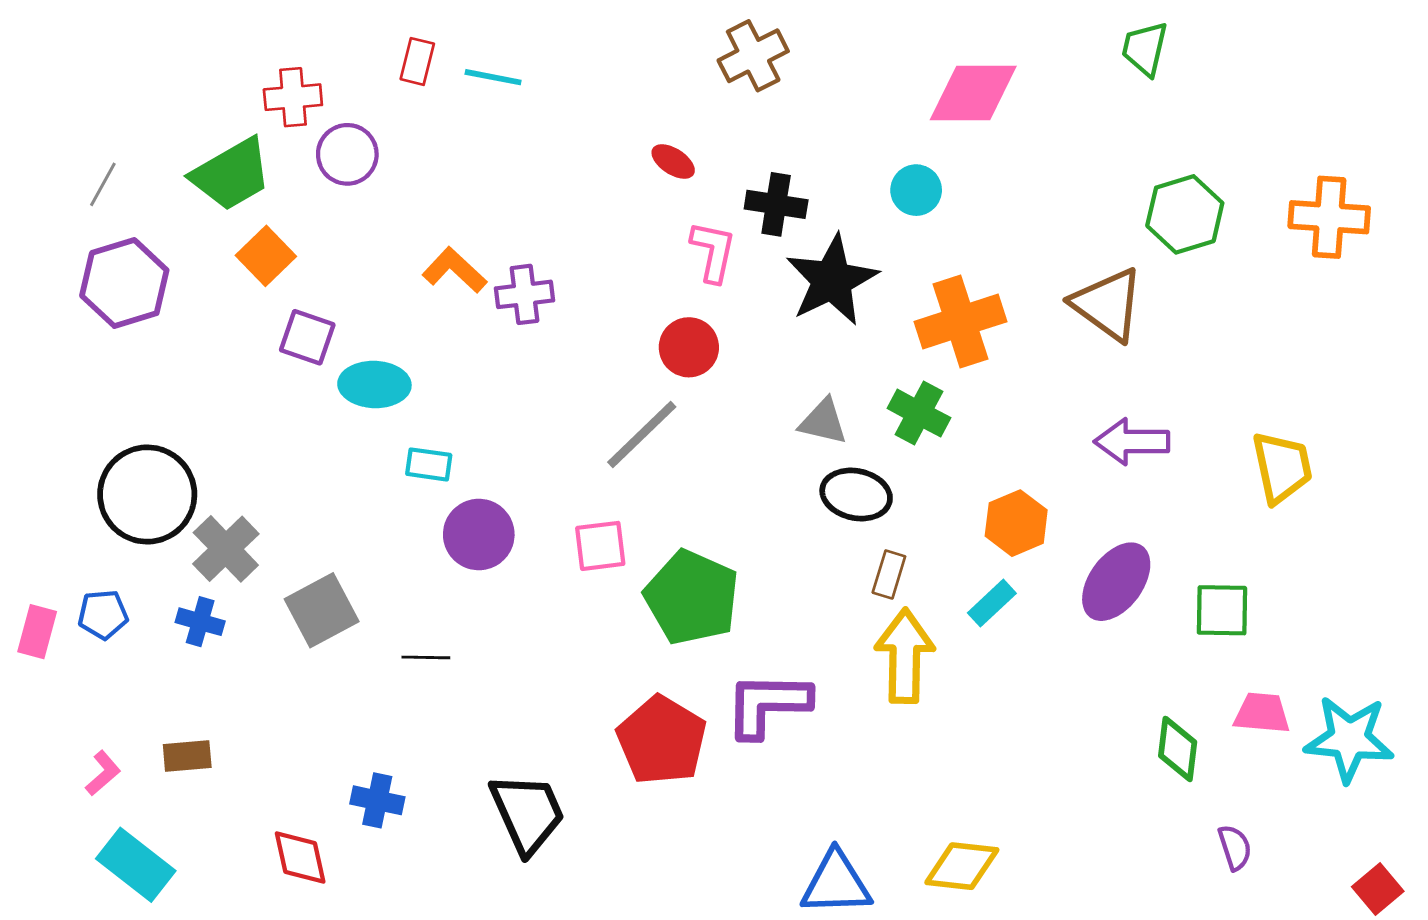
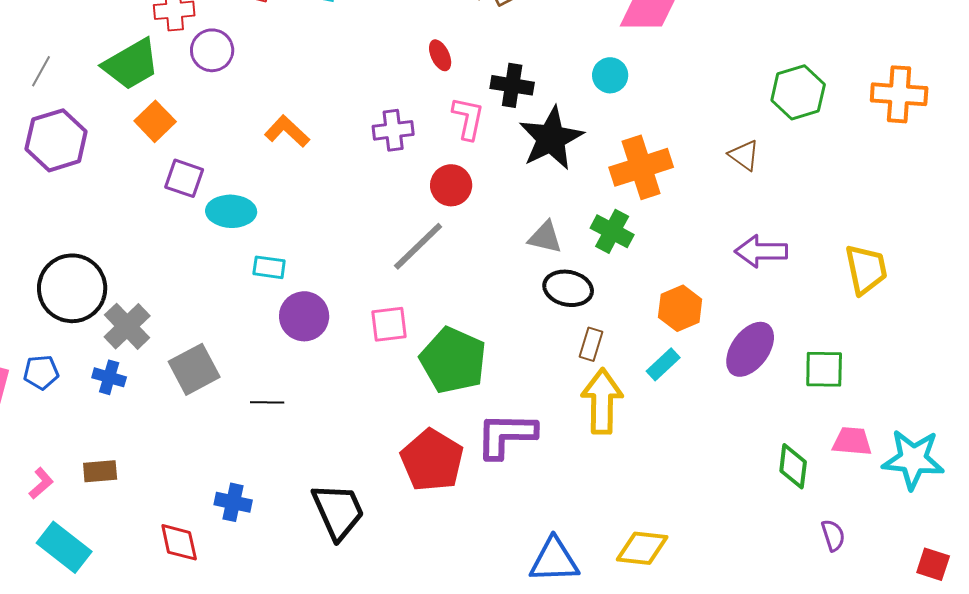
red ellipse: (673, 161) -> (440, 55), turned 32
purple cross: (525, 294) -> (393, 130), moved
brown triangle: (1108, 304) -> (744, 155), size x0.6
red square: (1378, 889) -> (933, 564), turned -32

